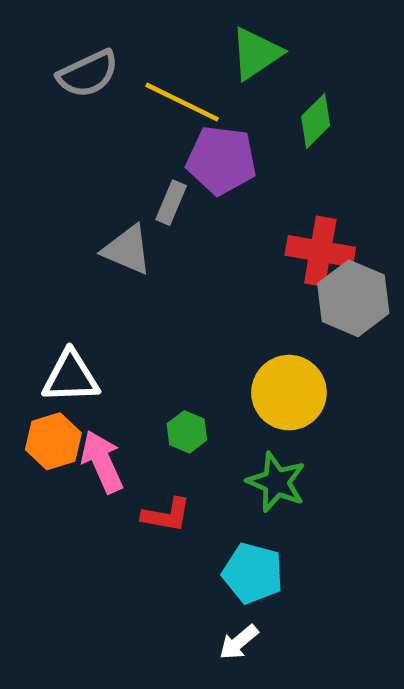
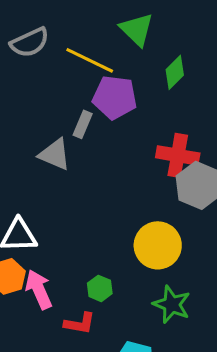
green triangle: (256, 53) -> (137, 29), turned -42
green hexagon: (187, 432) -> (100, 288), moved
green star: (276, 482) -> (172, 304), moved

